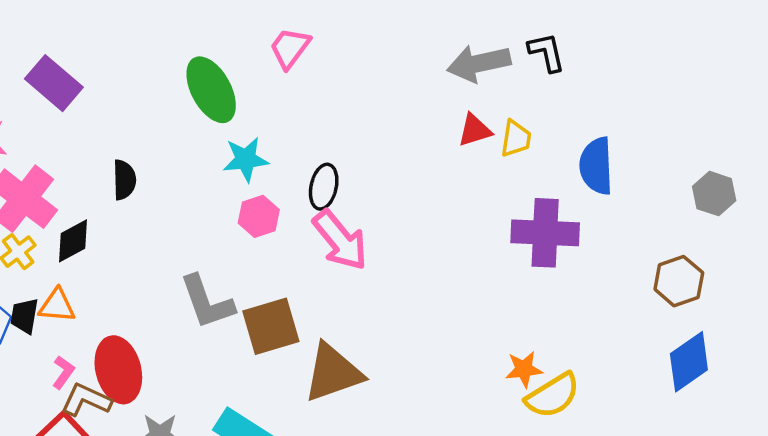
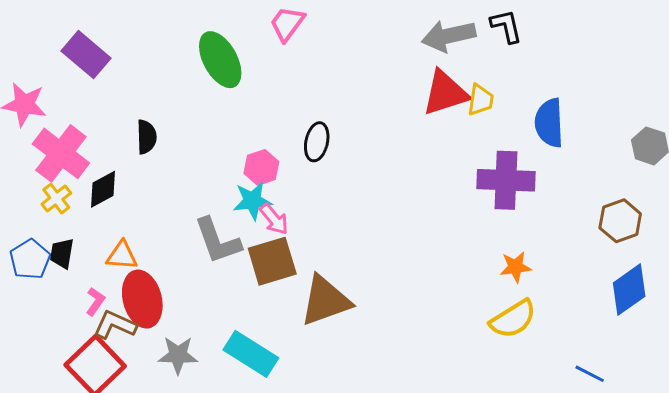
red triangle: (475, 130) -> (445, 93), size x1.6
cyan star: (246, 159) -> (252, 201), moved
pink arrow: (340, 240) -> (274, 219), moved, size x0.6
orange triangle: (57, 306) -> (122, 256), moved
orange star: (524, 369) -> (515, 267), moved

